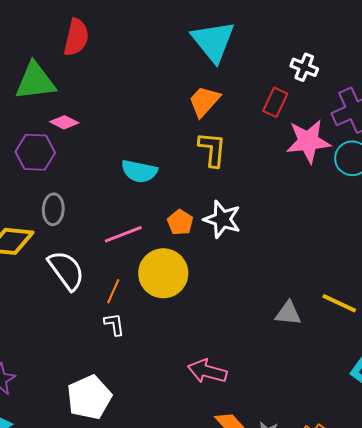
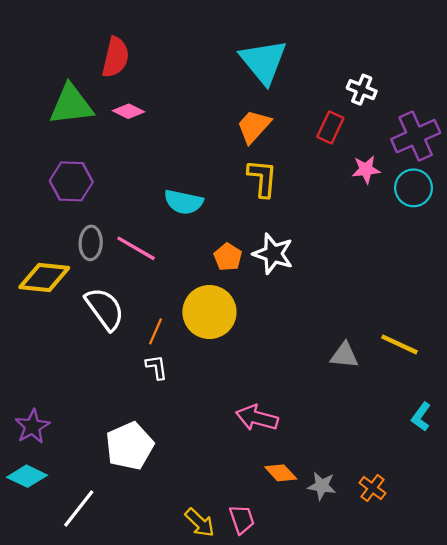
pink diamond: (64, 122) -> (128, 111), moved
pink star: (308, 141) -> (366, 170), size x0.6
pink line: (123, 234) -> (136, 248), moved, turned 51

